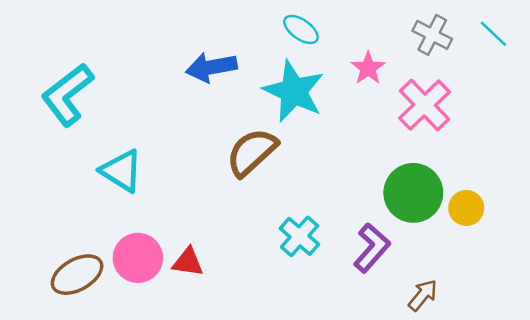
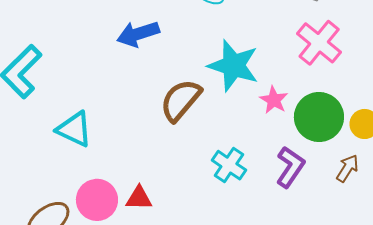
pink star: (368, 68) -> (274, 100), moved
cyan star: (294, 91) -> (233, 66), moved
brown arrow: (423, 295) -> (347, 168), moved

